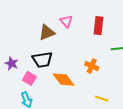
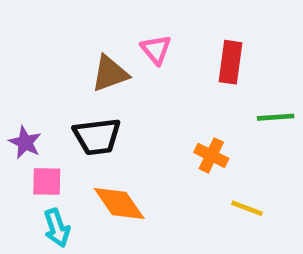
pink square: (29, 78) -> (47, 182), moved, turned -32
orange diamond: (63, 80) -> (119, 204), moved
yellow line: (102, 98) -> (247, 208), moved

